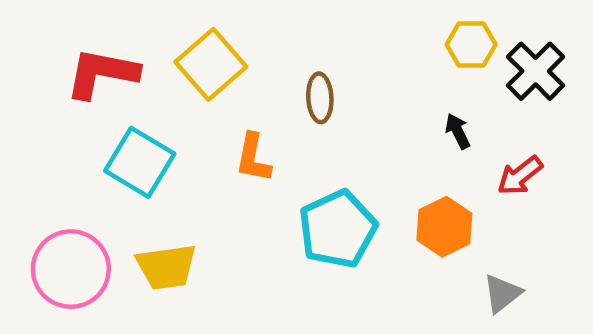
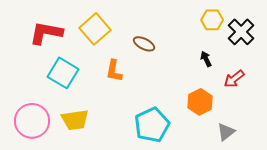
brown ellipse: (320, 98) -> (144, 44), turned -60
cyan pentagon: (338, 229) -> (152, 125), moved

